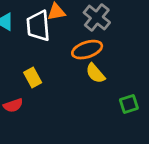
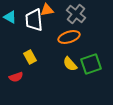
yellow semicircle: (95, 73) -> (70, 64), moved
green square: (129, 104) -> (91, 64), moved, size x1.5

